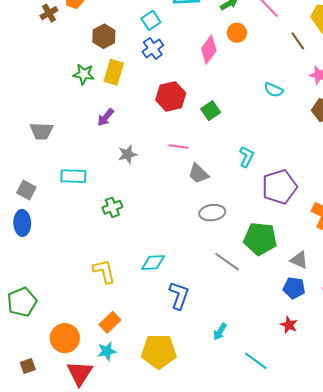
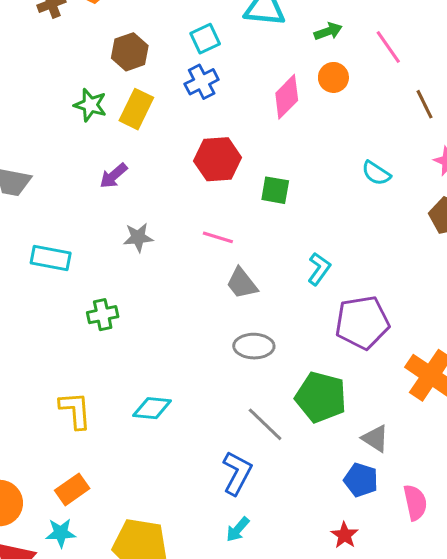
green square: (211, 111) -> (275, 190), turned 36
blue L-shape: (179, 296) -> (237, 473), moved

